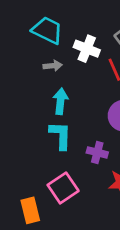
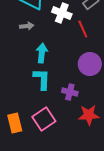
gray arrow: (53, 66) -> (27, 26), moved
orange rectangle: (30, 210) -> (15, 123), moved

